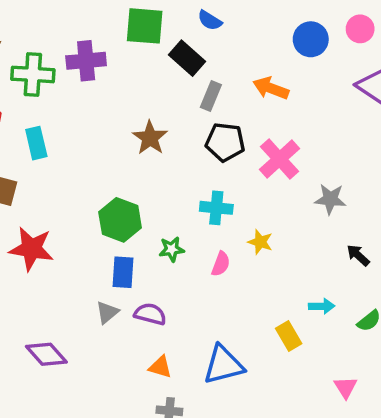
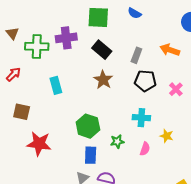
black rectangle: (187, 58) -> (102, 50), moved
cyan rectangle: (36, 143) -> (56, 85), moved
pink cross: (280, 159) -> (176, 89), size x0.6

